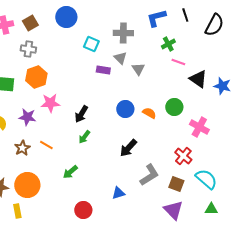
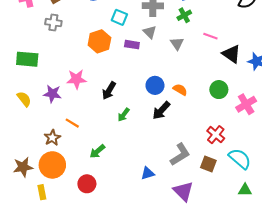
green cross: (168, 44) -> (184, 15), moved
gray triangle: (138, 69) -> (177, 43), moved
orange hexagon: (36, 77) -> (99, 41), moved
green circle: (174, 107) -> (219, 90), moved
pink cross: (199, 127) -> (246, 104), moved, turned 30
green arrow: (84, 137) -> (124, 115), moved
brown star: (22, 148) -> (52, 138), moved
black arrow: (128, 148) -> (161, 111), moved
red circle: (83, 210) -> (87, 184), moved
purple triangle: (173, 210) -> (183, 191), moved

